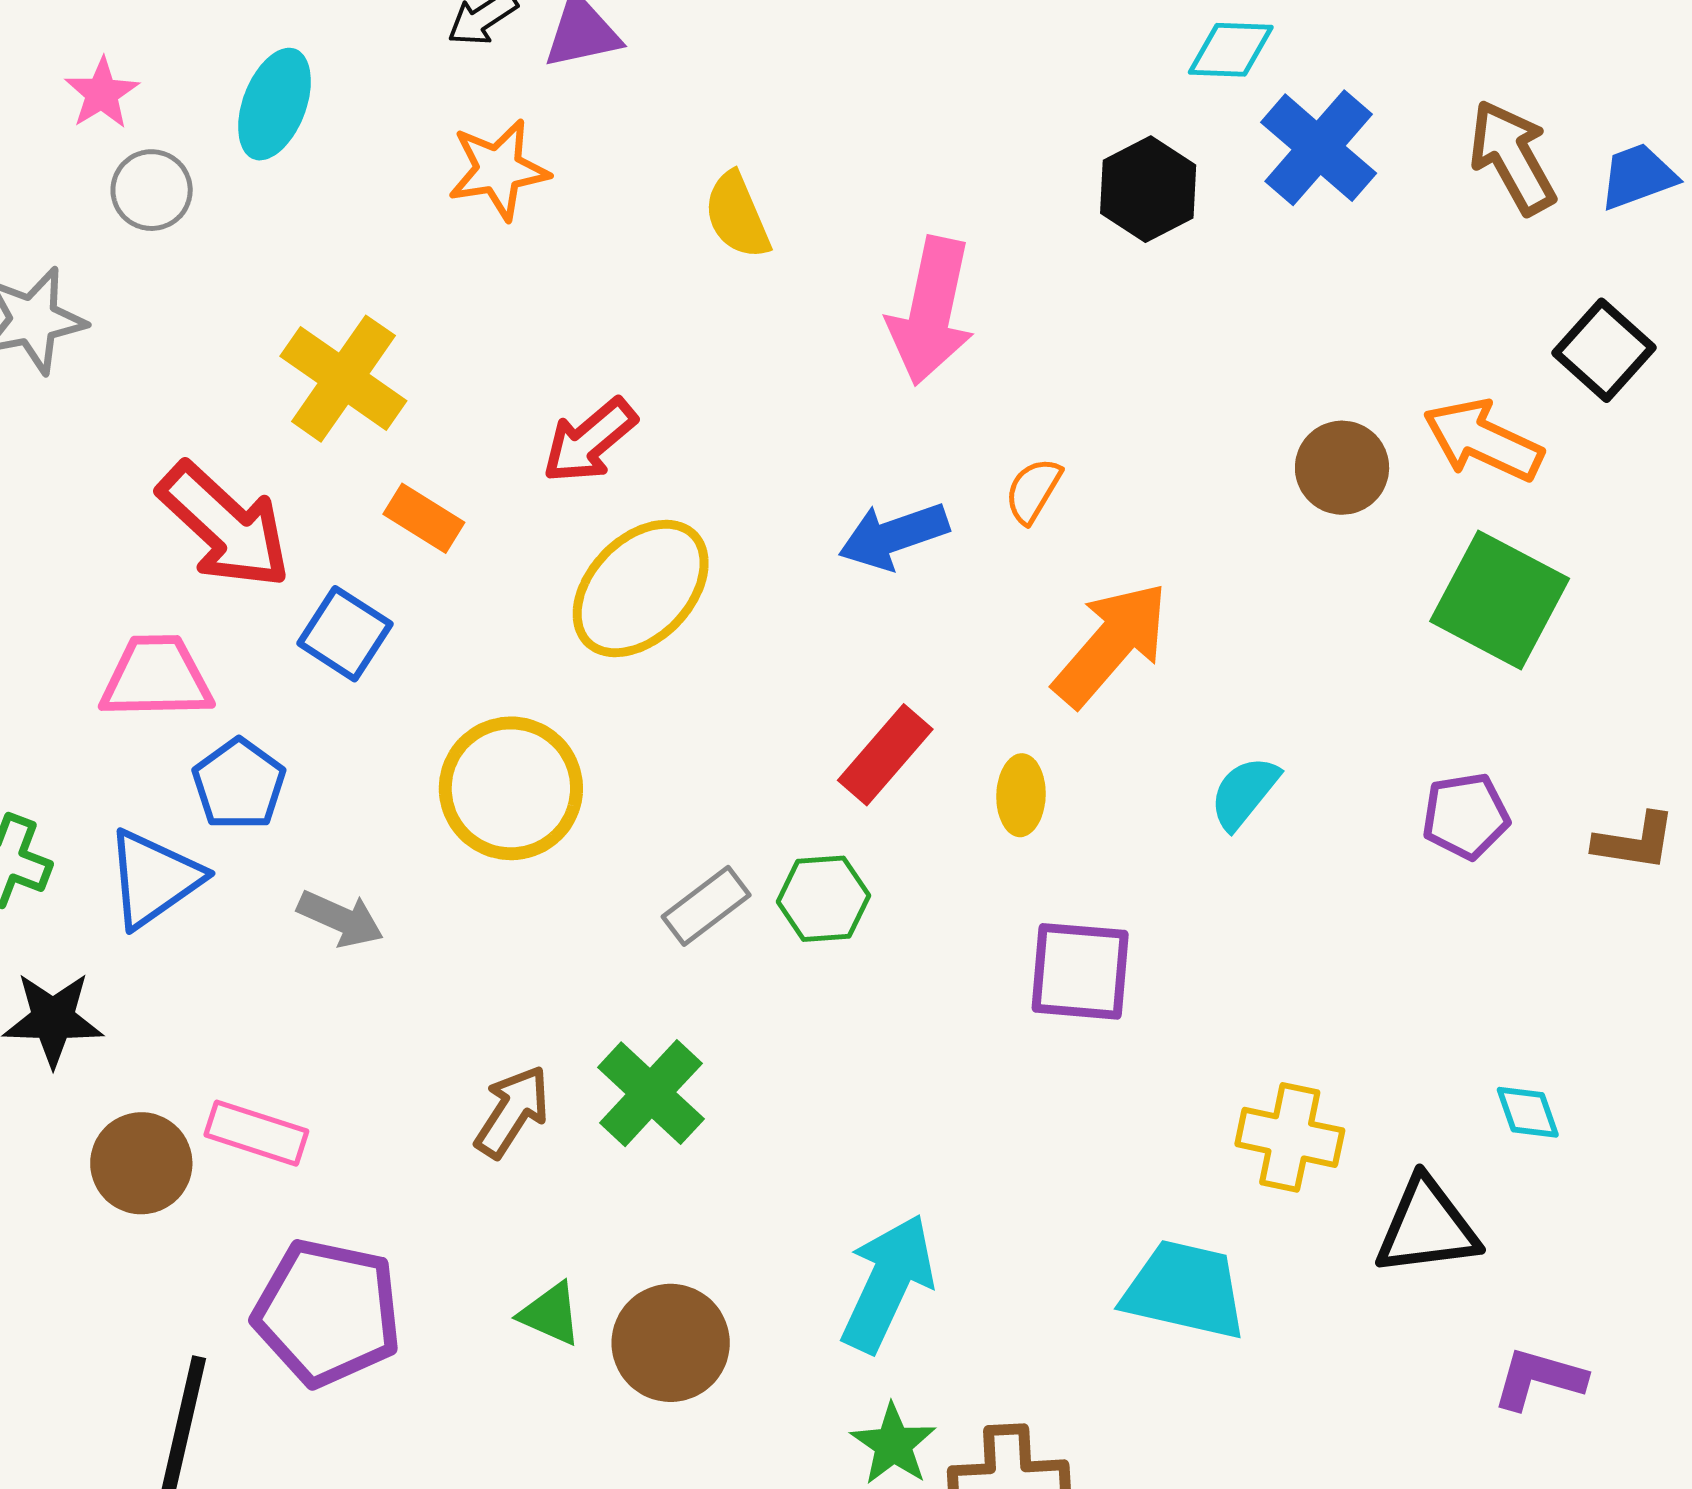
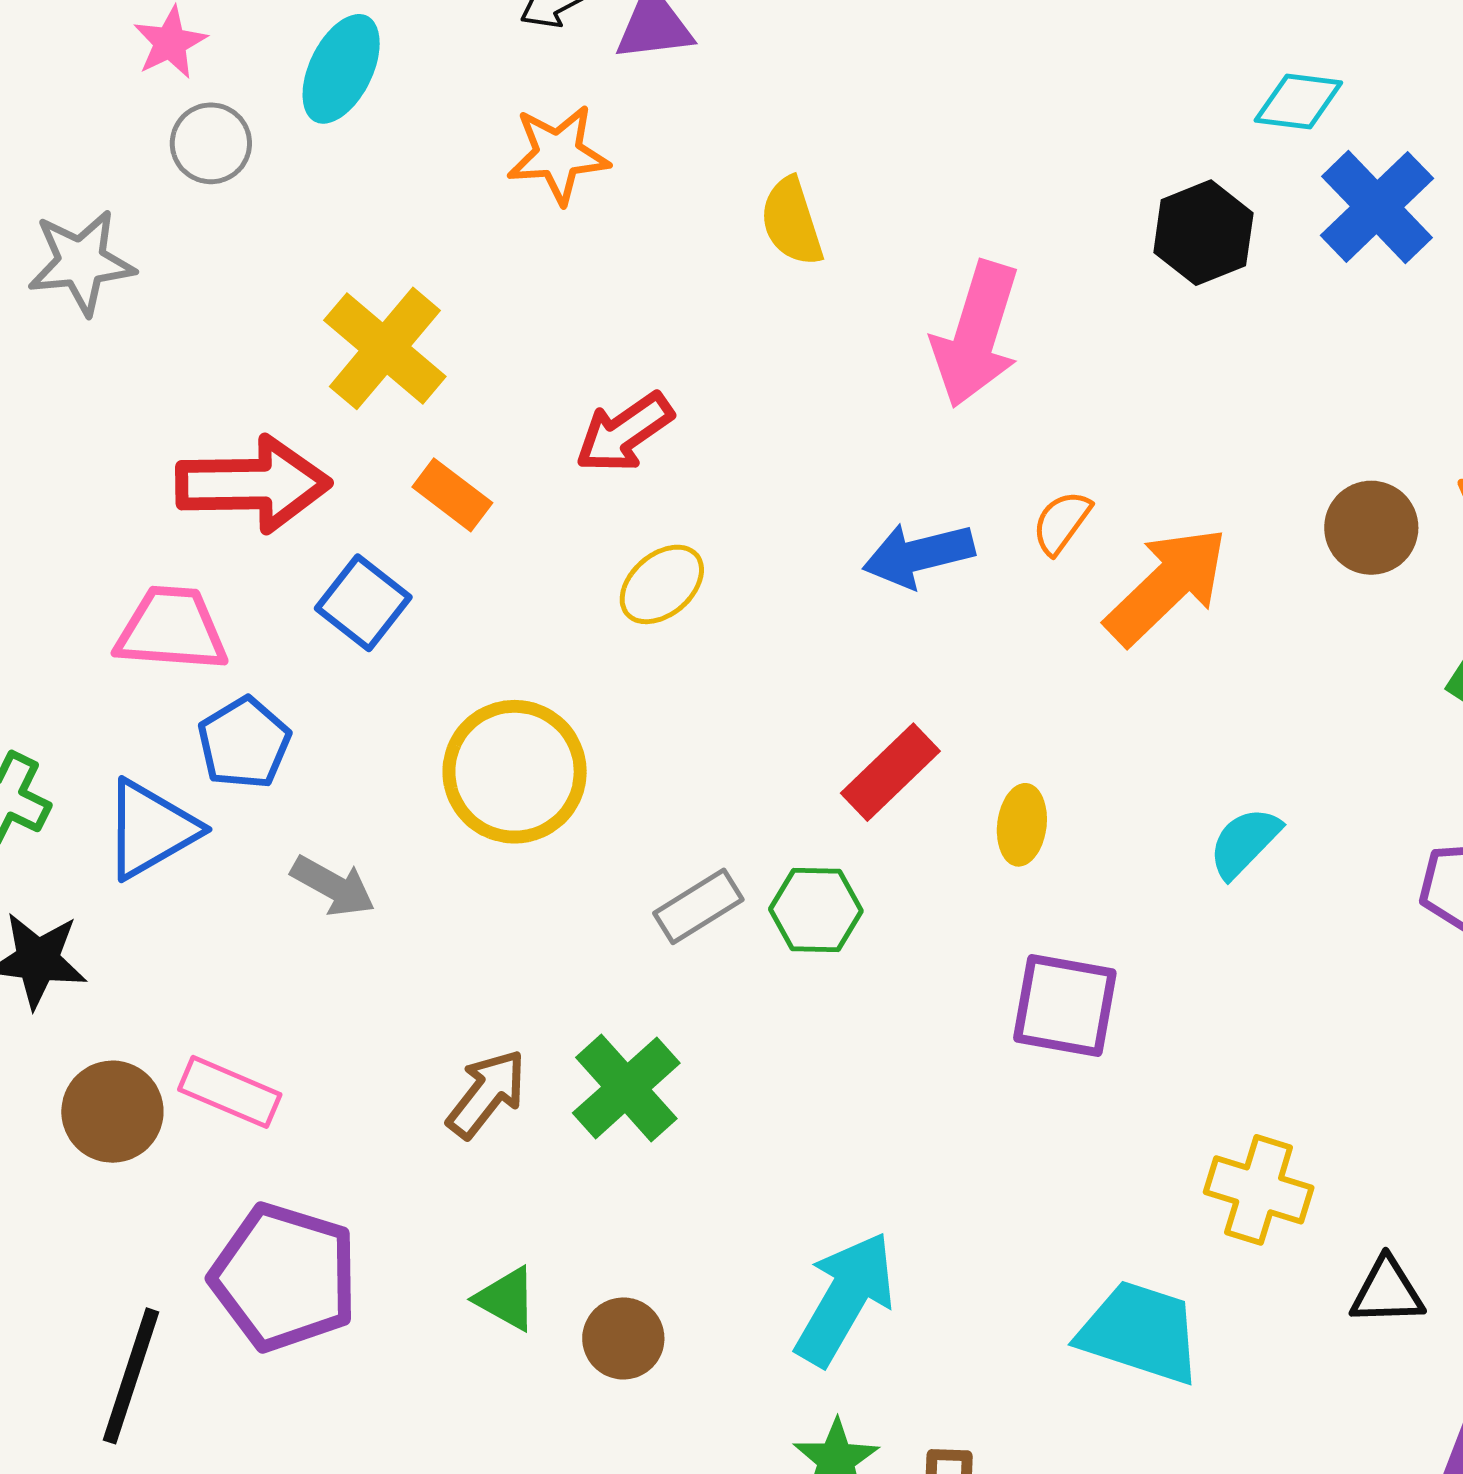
red arrow: (224, 526) -> (253, 484), turned -49
yellow ellipse: (641, 588) -> (662, 584), size x0.6
orange arrow: (1111, 644) -> (1167, 586), moved
black triangle: (1427, 1227) -> (1387, 1292), size x0.7
brown circle: (671, 1343) -> (623, 1338), size x0.7

